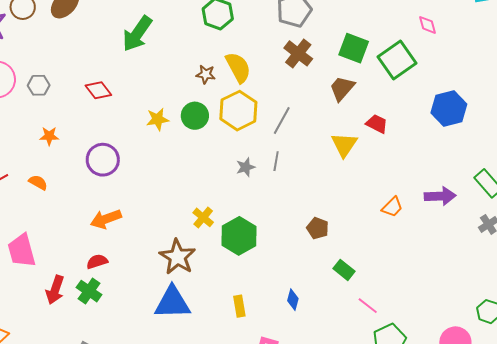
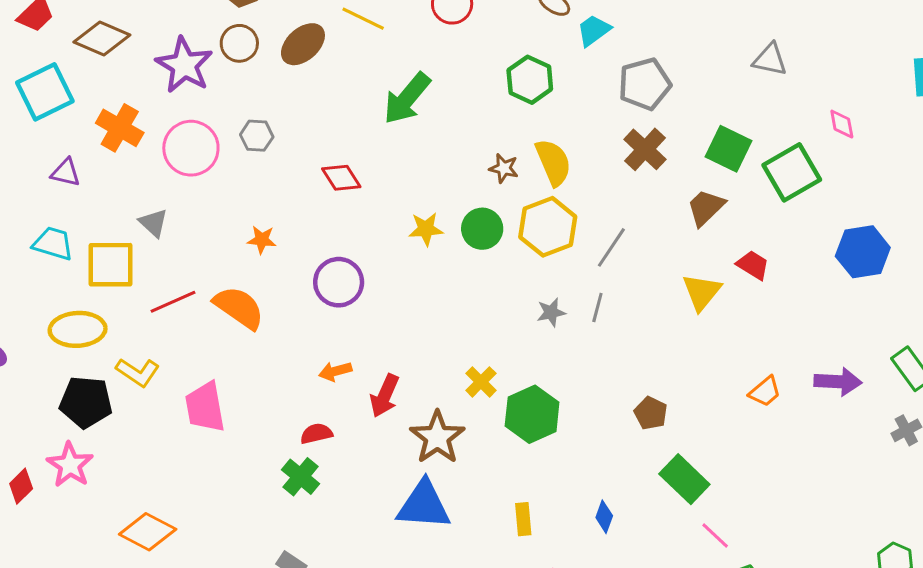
gray hexagon: (39, 85) -> (257, 136), moved
orange semicircle: (38, 182) -> (239, 308), size x1.8
orange arrow: (106, 219) -> (335, 371), size x0.7
green rectangle: (344, 270) -> (684, 479), size x1.5
red arrow: (55, 290) -> (385, 396), moved

